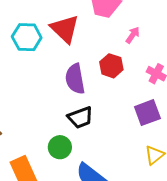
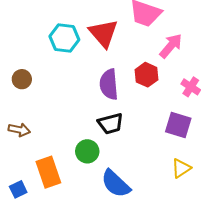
pink arrow: (133, 35) -> (171, 46), size x1.5
purple square: (147, 113) -> (178, 125), turned 32

